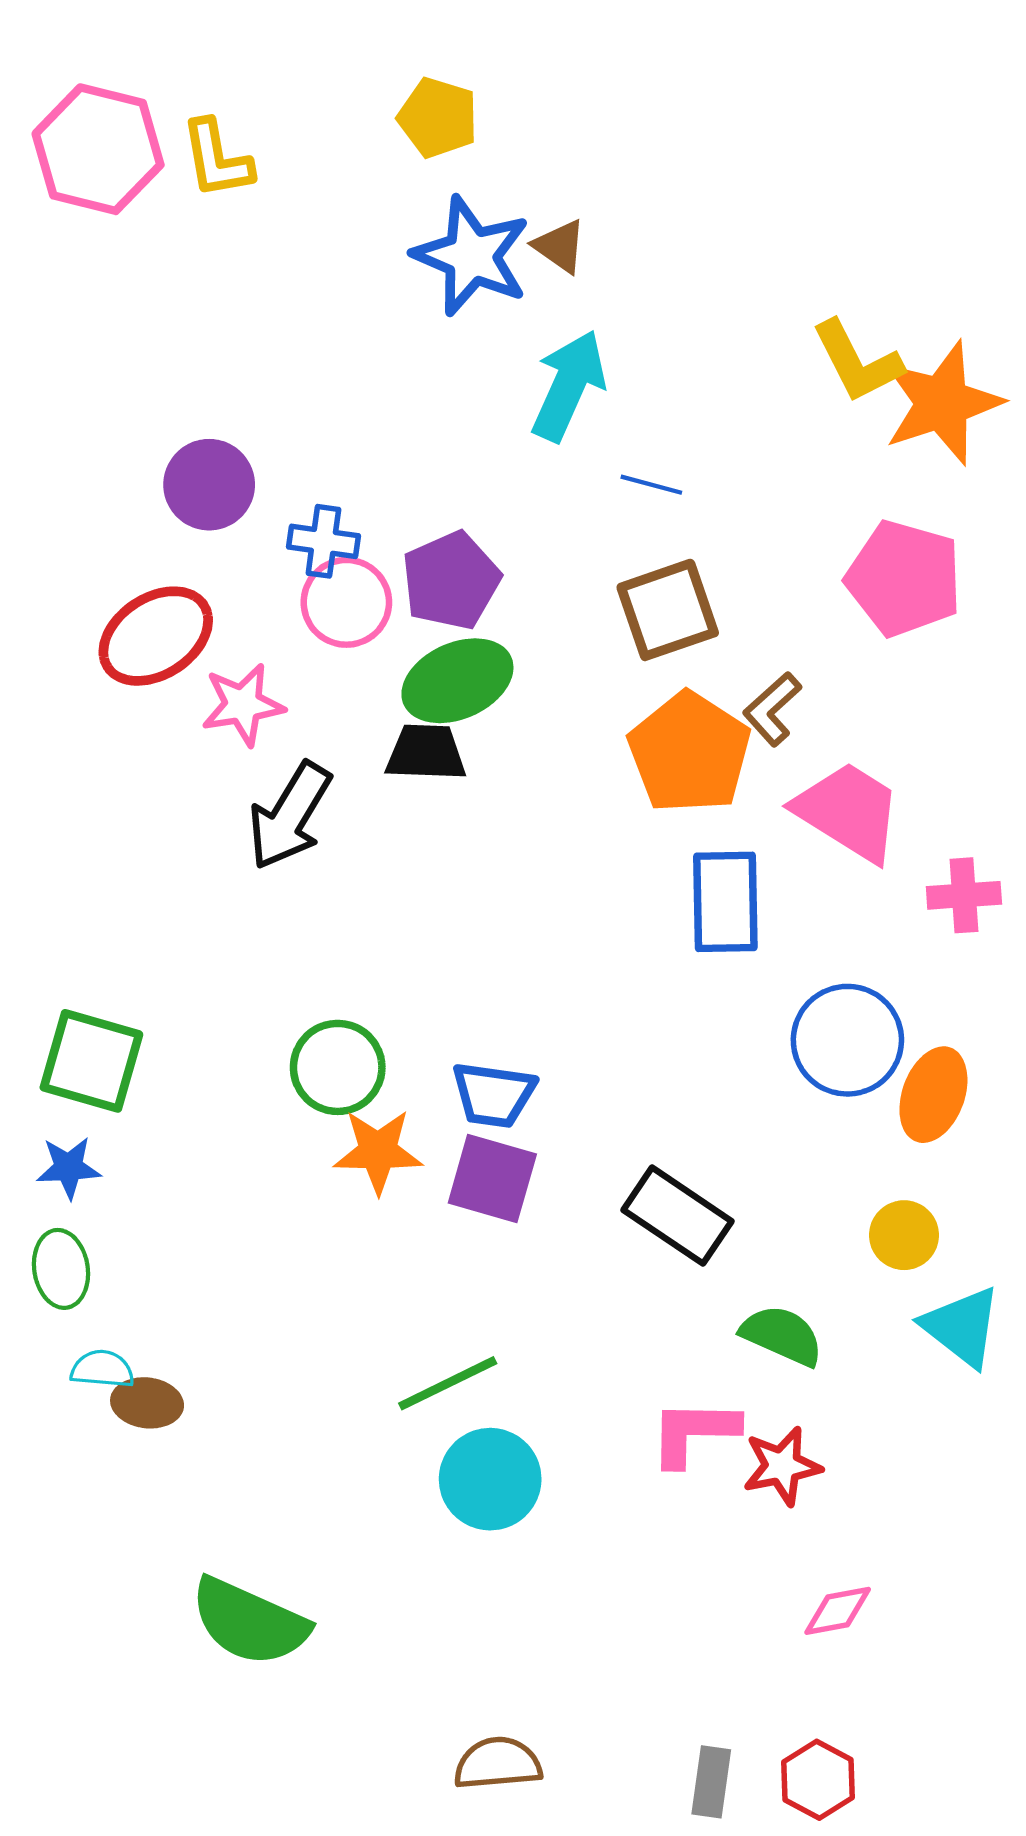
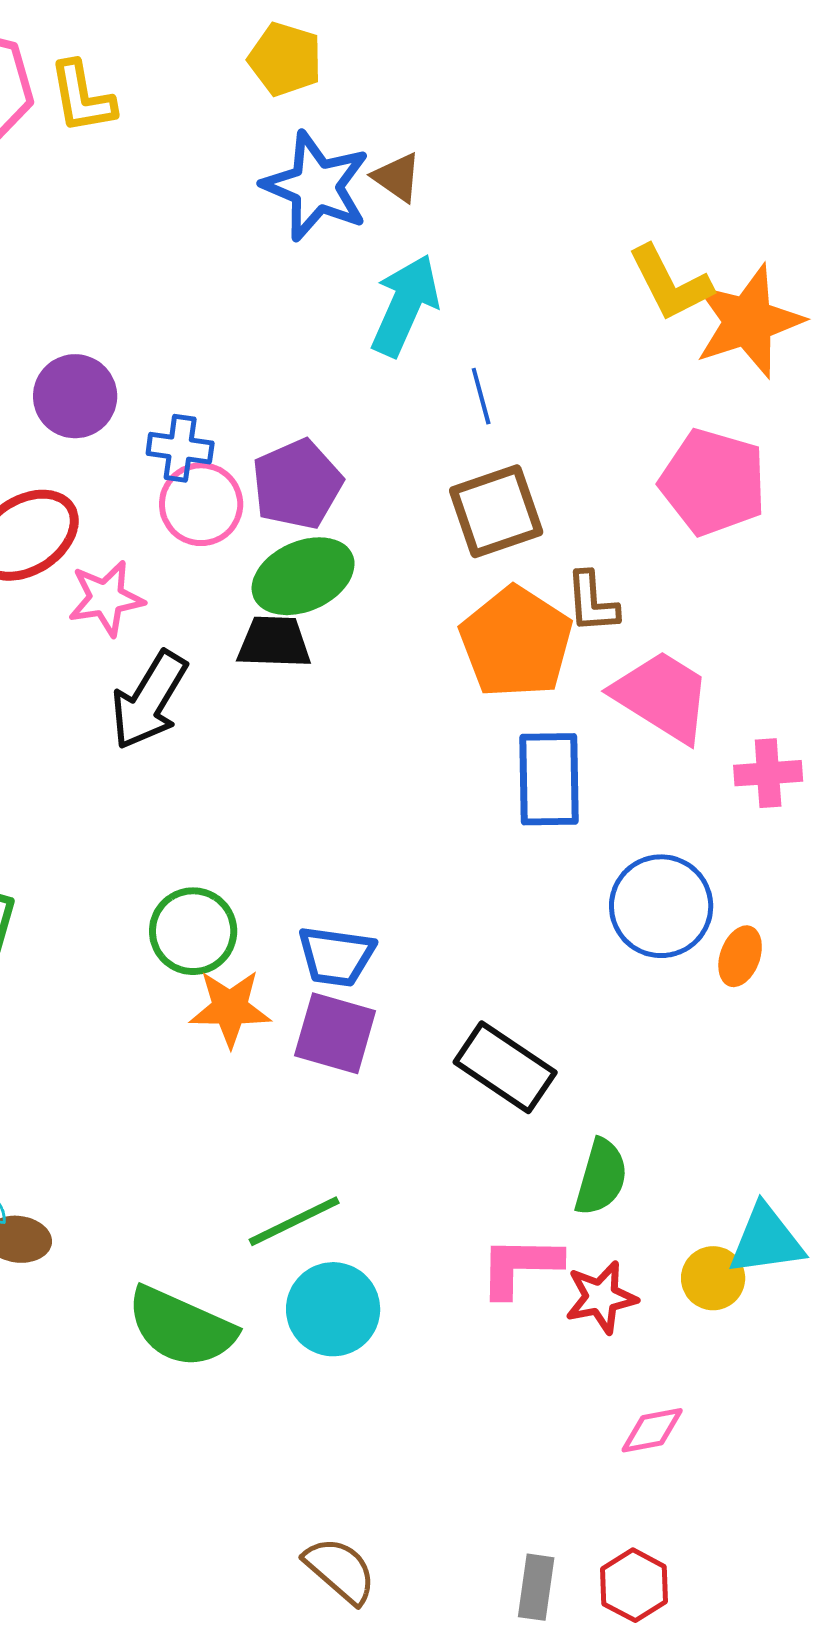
blue line: (651, 485) -> (481, 396), turned 60
brown L-shape: (772, 709) -> (592, 602), turned -52
orange ellipse: (933, 1095) -> (740, 956), size x0.7
yellow circle: (904, 1235) -> (713, 1278), moved
cyan triangle: (962, 1327) -> (766, 1240), moved, turned -46
green semicircle: (782, 1335) -> (601, 1177), turned 82
green semicircle: (249, 1622) -> (181, 1327), moved
brown semicircle: (498, 1763) -> (340, 1570), turned 46

